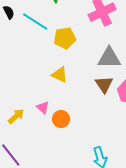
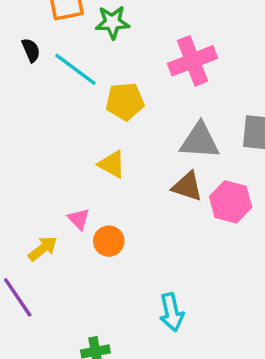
brown triangle: (104, 84) -> (187, 186), turned -42
yellow arrow: (16, 116) -> (43, 249), moved

